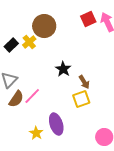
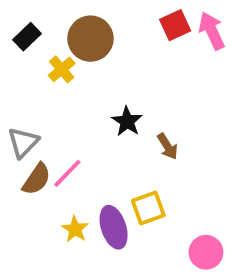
black rectangle: (11, 45) -> (27, 37), moved
yellow square: (81, 99) -> (148, 208), moved
yellow star: (36, 133) -> (75, 229), moved

